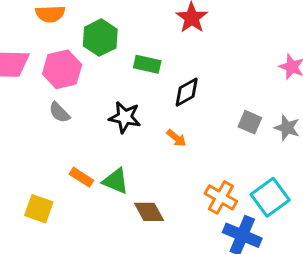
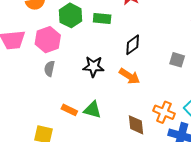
green rectangle: (147, 64) -> (102, 19), moved
gray semicircle: (59, 112) -> (49, 69), turned 63
orange arrow: (176, 138) -> (129, 76), size x1.5
brown diamond: (149, 212) -> (136, 125), moved, turned 30

